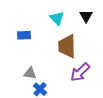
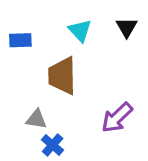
blue rectangle: (24, 35) -> (20, 40), moved
brown trapezoid: (67, 46) -> (62, 76), moved

